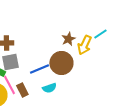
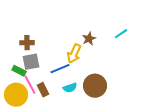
yellow arrow: (84, 45) -> (74, 54), moved
brown circle: (61, 63) -> (95, 86), moved

